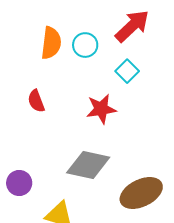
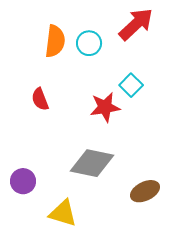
cyan square: (127, 71) -> (131, 85), moved
brown ellipse: (141, 193) -> (145, 191), size x0.7

